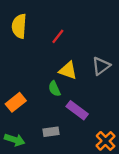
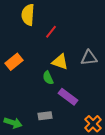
yellow semicircle: (19, 26) -> (28, 15), moved
gray triangle: (101, 66) -> (89, 58), turned 30
orange rectangle: (16, 102) -> (14, 62), moved

